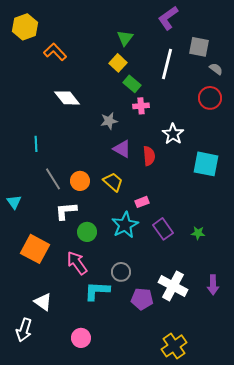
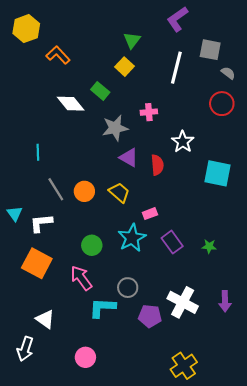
green rectangle: (132, 84) -> (100, 91), moved
gray star: (109, 121) -> (115, 128), size x1.4
white L-shape: (66, 211) -> (41, 223), moved

